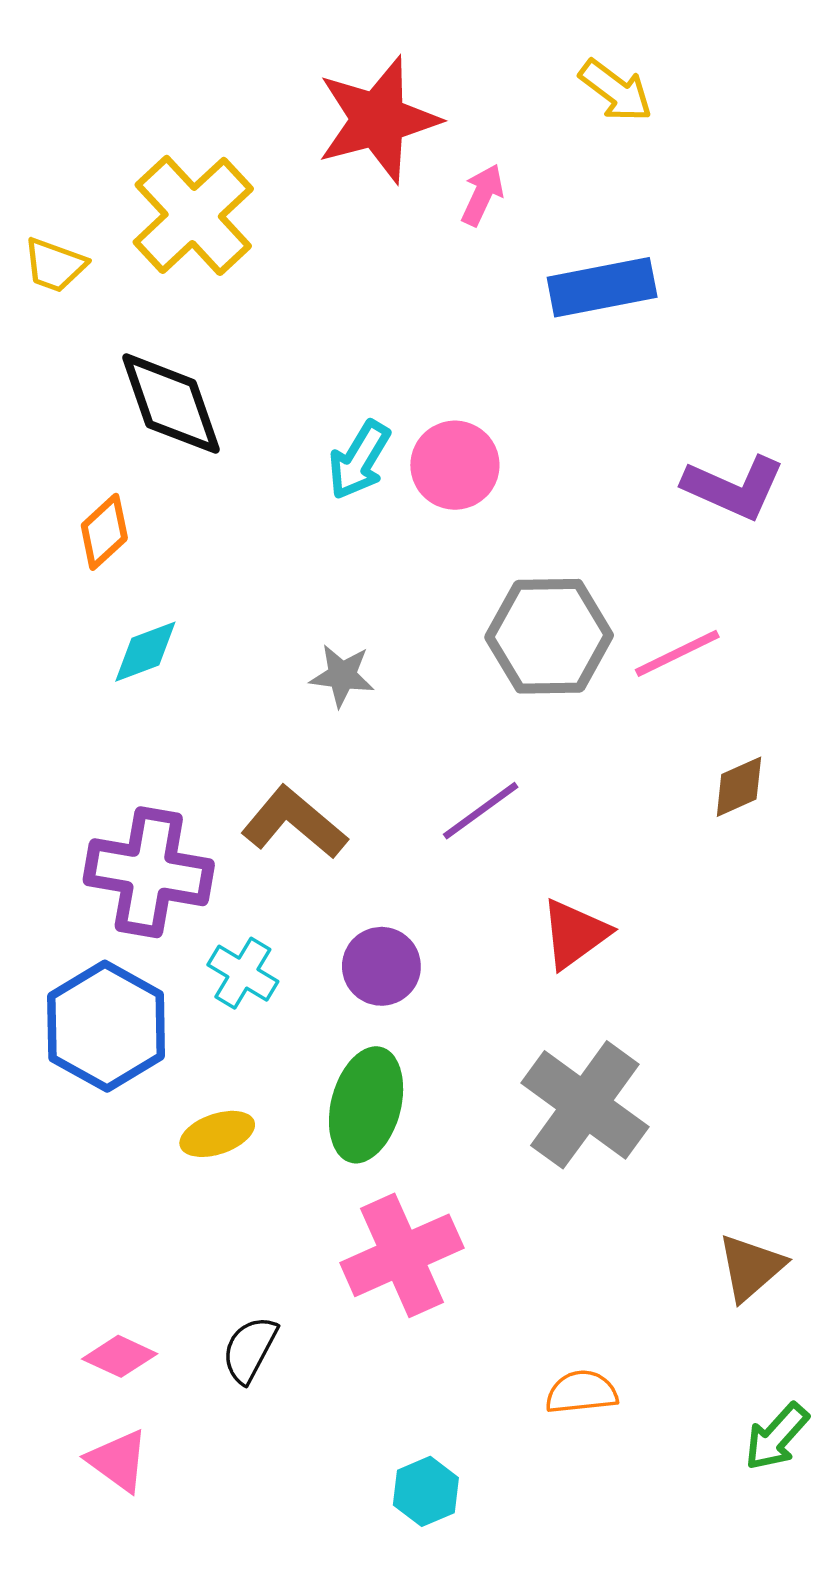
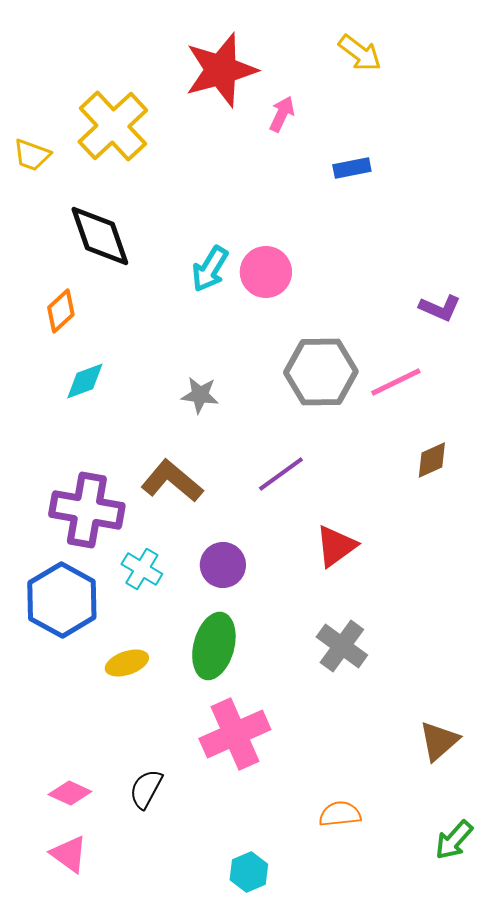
blue rectangle: (602, 287) -> (352, 168), size x0.6
purple L-shape: (734, 487) -> (440, 308), moved, size x0.7
gray cross: (585, 1105) -> (342, 646), size x0.7

